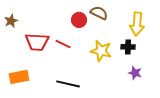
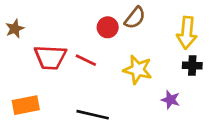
brown semicircle: (99, 13) -> (135, 18), turned 102
black cross: (128, 47) -> (192, 66), moved
purple star: (135, 73) -> (170, 100), moved

